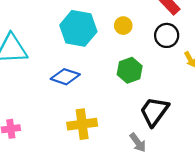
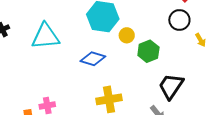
yellow circle: (123, 26) -> (127, 35), moved

